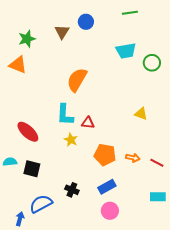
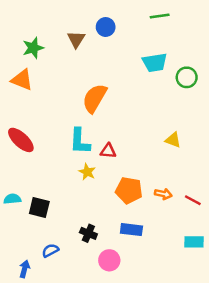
red ellipse: (28, 132) -> (21, 140), moved
blue rectangle: (107, 187) -> (131, 230), turned 36
blue semicircle: (41, 204) -> (50, 250), size x0.6
pink circle: (110, 211) -> (109, 260), moved

